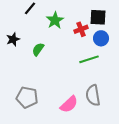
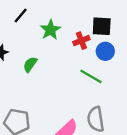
green line: (89, 59) -> (91, 76), turned 48

